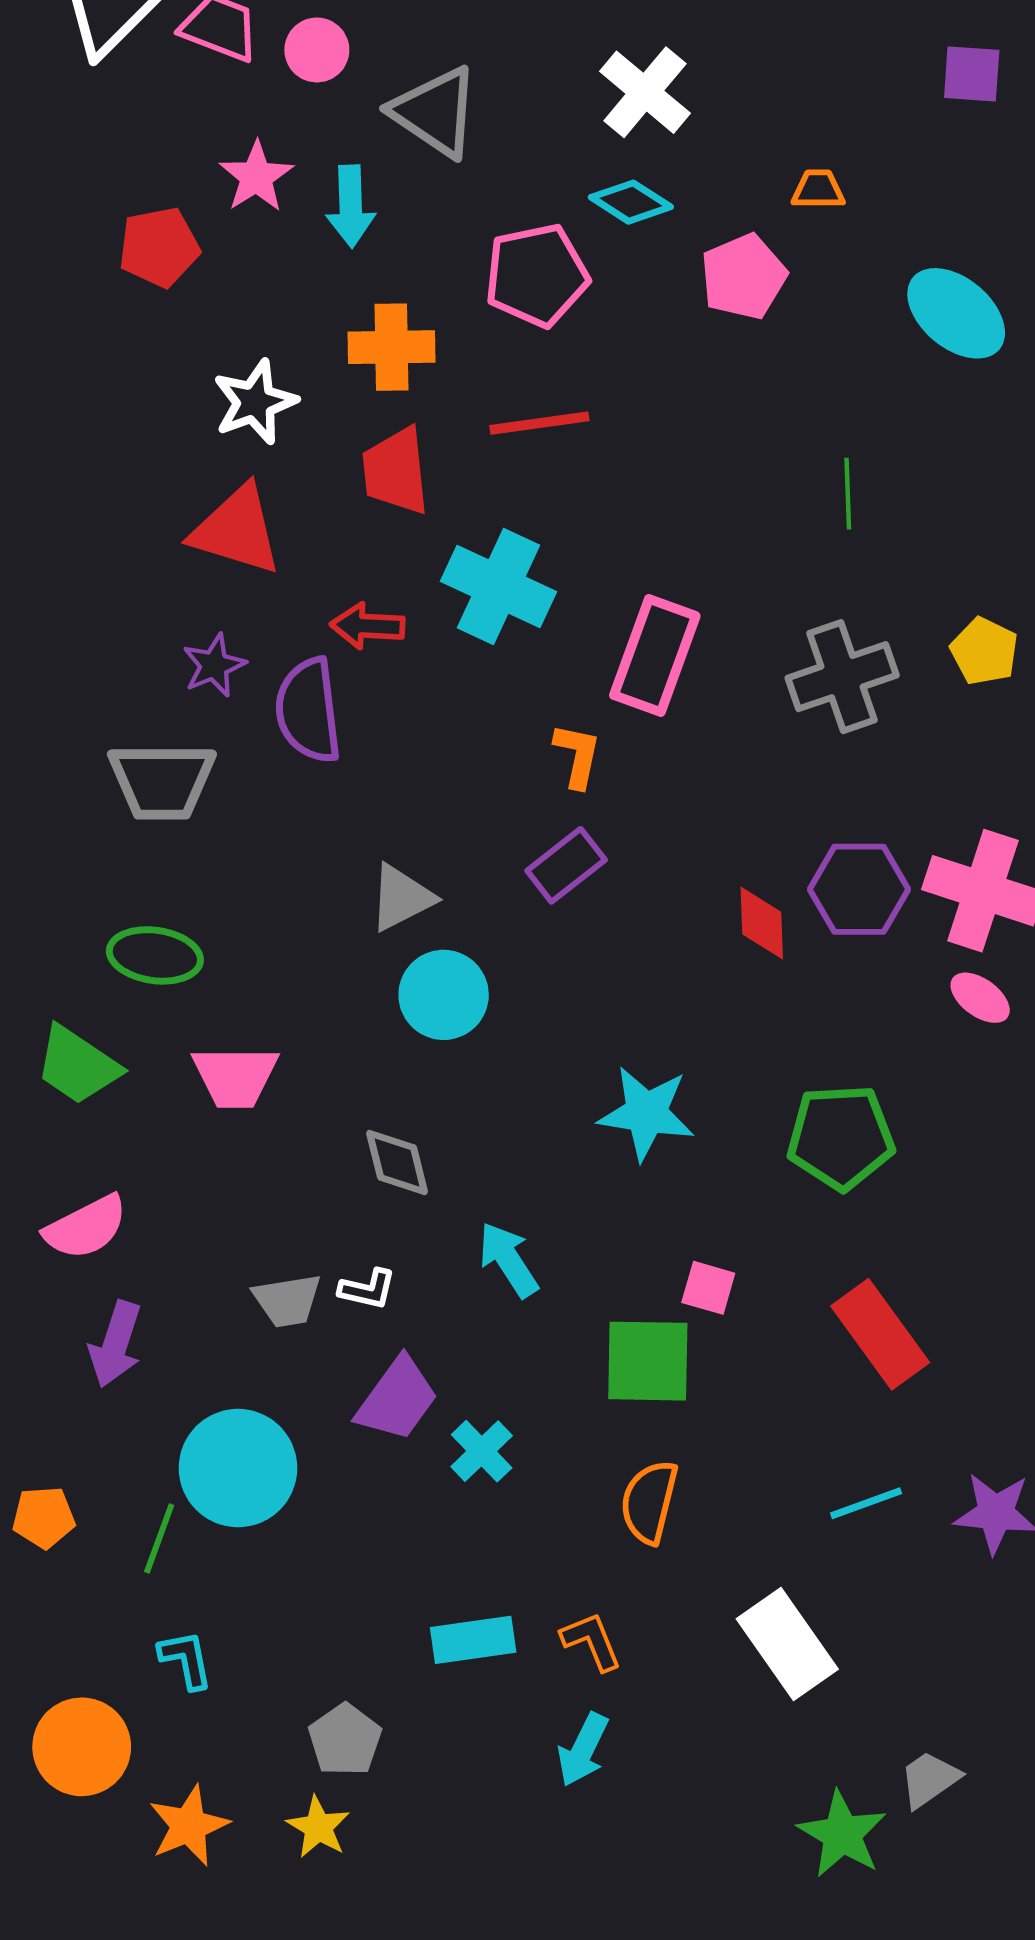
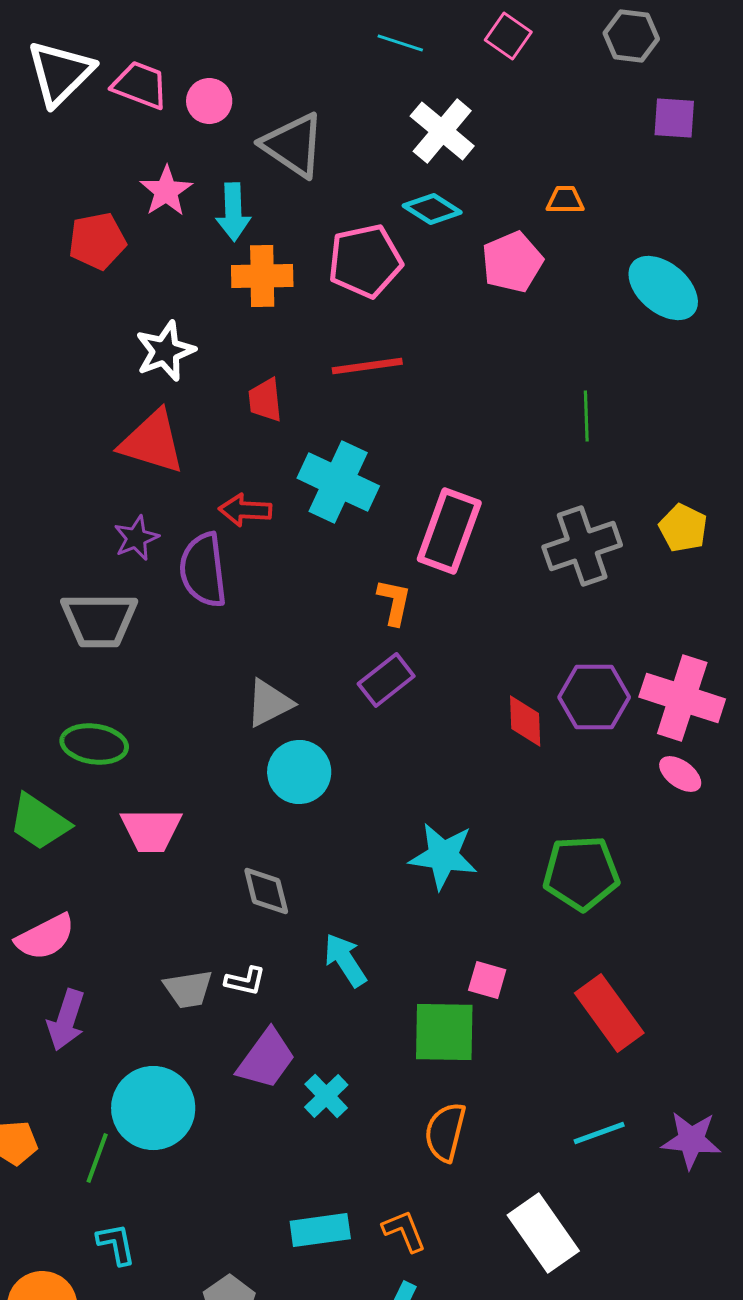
orange cross: (391, 347) -> (262, 276), moved
red trapezoid: (396, 471) -> (265, 400), size x0.7

